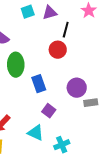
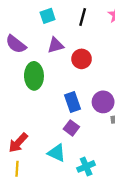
purple triangle: (50, 13) -> (55, 45), moved
black line: (66, 30) -> (83, 17), moved
blue rectangle: (39, 84) -> (72, 102), moved

